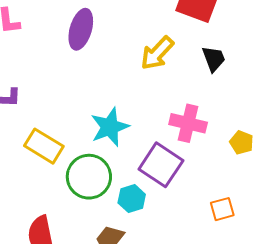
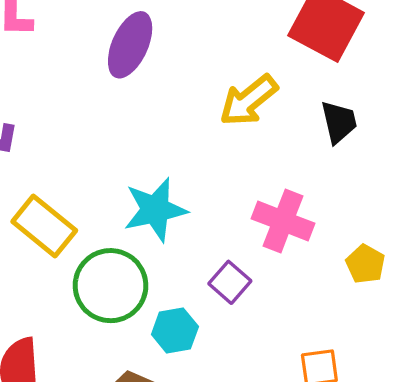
purple square: (161, 165) -> (230, 282), size x0.6

